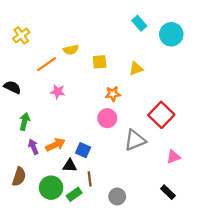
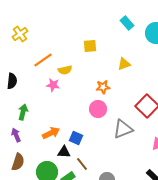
yellow semicircle: (71, 50) -> (65, 70), moved
yellow square: (100, 62) -> (90, 46), moved
black semicircle: (12, 87) -> (12, 81), turned 70
purple arrow: (33, 147) -> (16, 135), moved
brown line: (90, 179) -> (82, 164), turned -32

